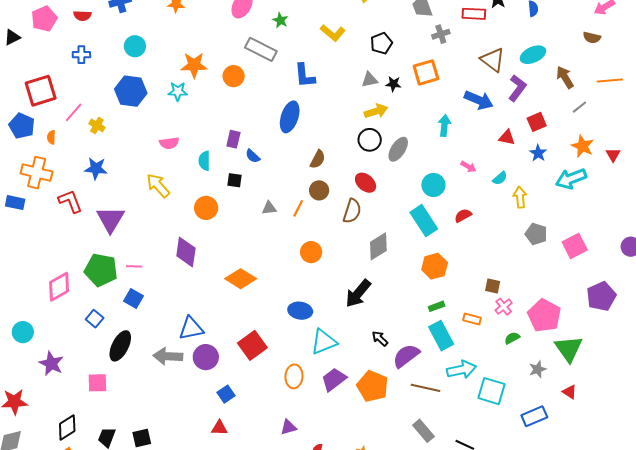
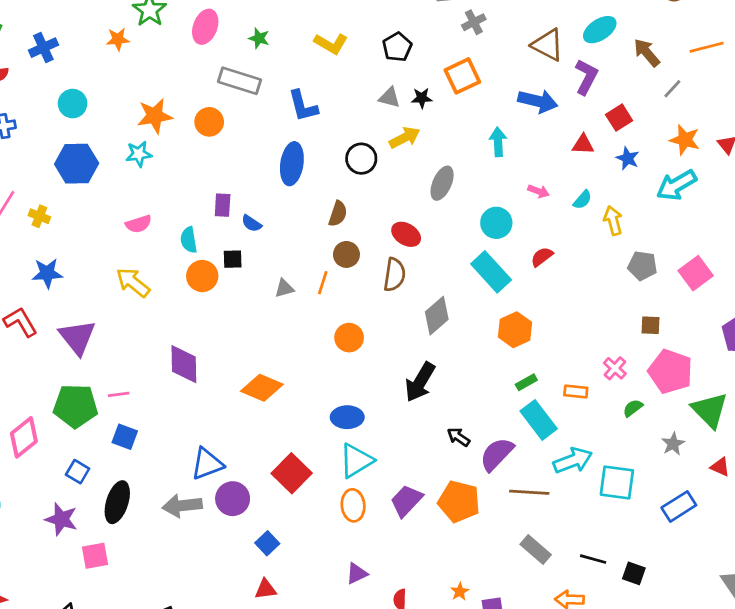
gray triangle: (370, 80) -> (389, 98), turned 36
black circle: (370, 140) -> (361, 159), moved
orange circle: (206, 208) -> (202, 276), moved
brown square: (493, 286) -> (650, 325), moved
cyan triangle: (324, 342) -> (356, 461), moved
purple star: (51, 364) -> (61, 519), moved

